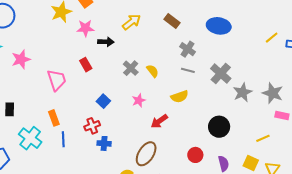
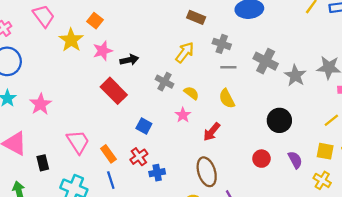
yellow arrow: (132, 22) -> (185, 52), moved
red rectangle: (86, 65) -> (114, 91), size x1.6
yellow semicircle: (153, 71) -> (191, 93), moved
pink trapezoid: (57, 80) -> (78, 142), moved
yellow semicircle: (180, 97) -> (227, 99), turned 96
orange rectangle: (54, 118) -> (108, 154), moved
brown ellipse: (146, 154) -> (207, 172), turned -35

